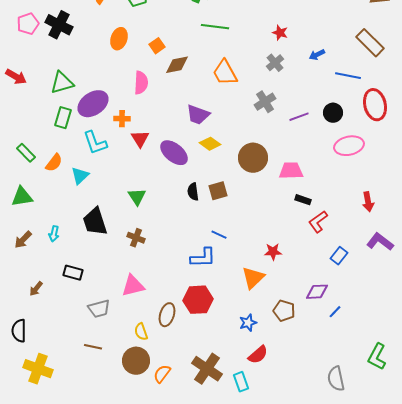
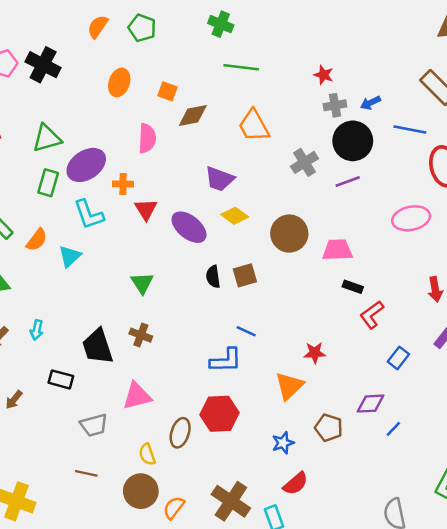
orange square: (157, 46) -> (167, 91), turned -35
gray cross: (275, 63) -> (335, 105), moved, turned 30
black circle: (333, 113) -> (353, 141), moved, size x1.6
black trapezoid: (95, 222) -> (98, 346), moved

